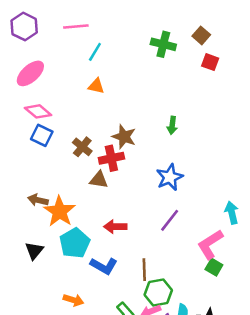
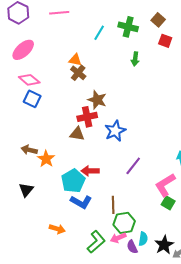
cyan line: (95, 52) -> (99, 33), moved
green arrow: (172, 125) -> (135, 59), moved
brown cross: (82, 147) -> (78, 73), moved
blue star: (170, 177) -> (115, 131), moved
orange star: (59, 211) -> (46, 159), size x0.7
cyan pentagon: (75, 243) -> (73, 181), moved

